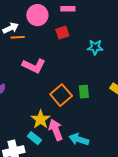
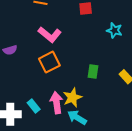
orange square: (61, 95) -> (49, 62), moved
yellow star: (41, 119) -> (72, 98), moved

